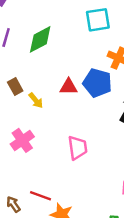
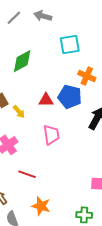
pink trapezoid: (78, 148) -> (51, 135), moved
red line: (41, 196) -> (27, 174), moved

